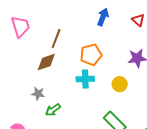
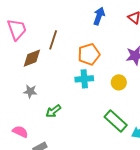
brown diamond: (46, 62) -> (32, 58), moved
gray star: (38, 94) -> (30, 91), moved

